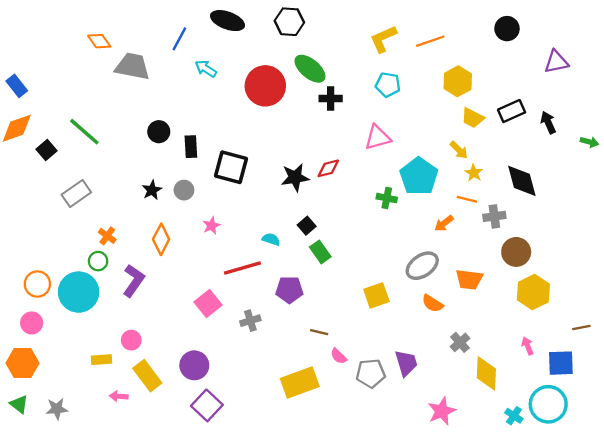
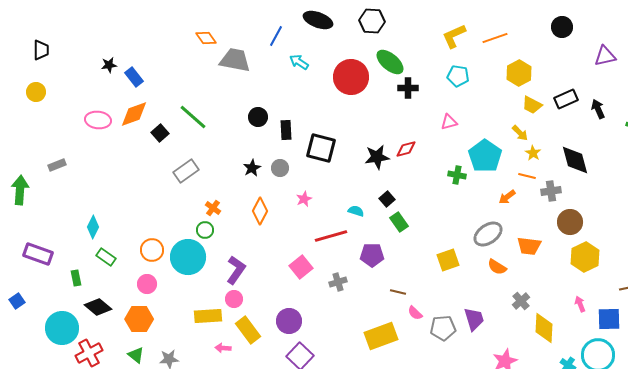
pink triangle: (378, 137) -> (449, 122), size x0.7
purple L-shape: (134, 281) -> (236, 270), moved
yellow rectangle: (102, 360) -> (208, 316), size x1.5

